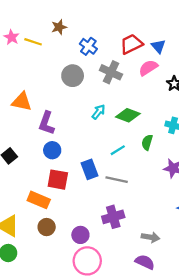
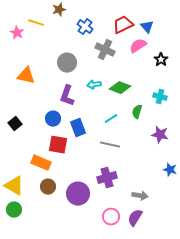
pink star: (12, 37) -> (17, 33), moved
gray circle: (73, 76) -> (67, 63), moved
cyan arrow: (99, 112) -> (94, 85), turned -136
purple L-shape: (47, 123) -> (67, 96), moved
blue rectangle: (89, 169) -> (78, 128), moved
purple circle: (80, 235) -> (78, 194), size x1.5
pink circle: (87, 261) -> (111, 217), moved, size x0.7
purple semicircle: (145, 262) -> (135, 218), turned -84

